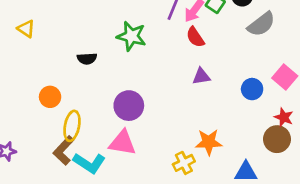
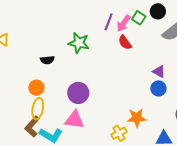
purple triangle: (201, 76) -> (159, 71), moved, turned 40
blue circle: (252, 89) -> (158, 88), moved
orange circle: (50, 97) -> (36, 88), moved

